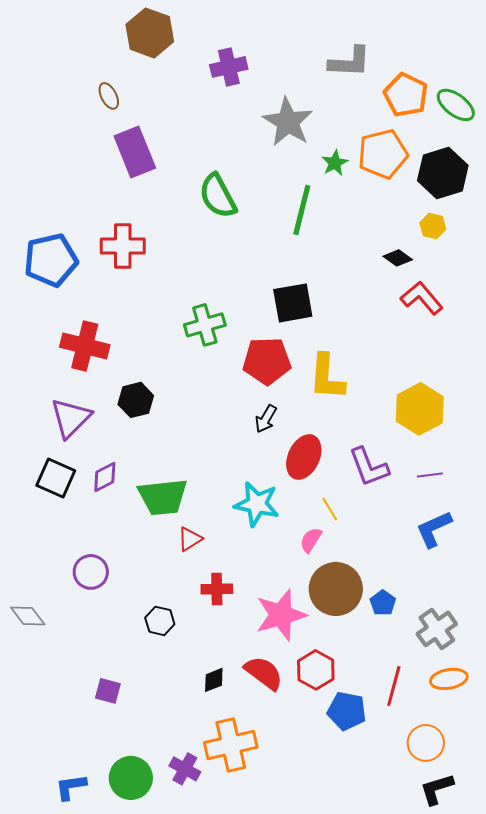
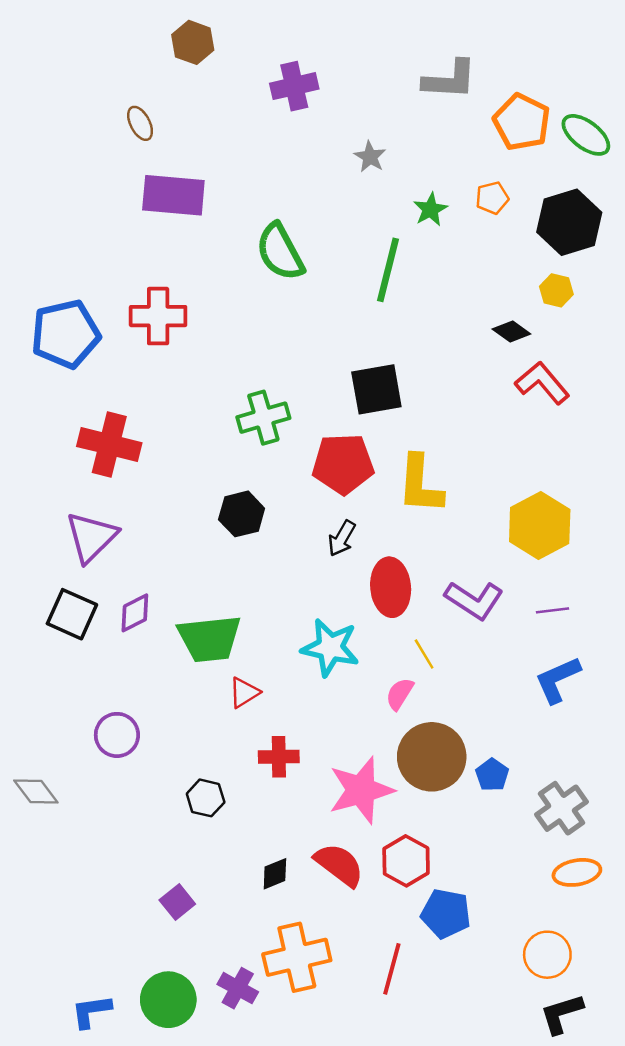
brown hexagon: (150, 33) -> (193, 42), size x0.7
gray star: (288, 122) -> (370, 157), size x0.5
purple rectangle: (135, 152) -> (173, 195), turned -63
orange pentagon: (383, 154) -> (492, 198), size x0.5
black hexagon: (136, 400) -> (242, 514), moved
red ellipse: (304, 457) -> (391, 587), turned -30
purple L-shape: (369, 467) -> (474, 600), turned -36
red line: (394, 686) -> (392, 969), moved
purple square: (108, 691) -> (177, 902), moved, turned 36

